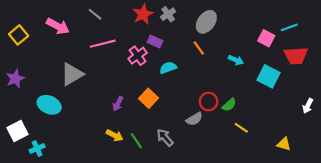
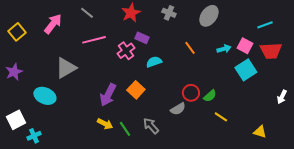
gray cross: (168, 14) -> (169, 13), moved, turned -32
gray ellipse: (206, 22) -> (209, 16), moved
pink arrow: (58, 26) -> (53, 24), turned -80
pink square: (266, 38) -> (245, 46), moved
orange line: (199, 48) -> (190, 48), moved
cyan arrow: (236, 60) -> (224, 49), moved, turned -40
cyan square: (269, 76) -> (246, 70), turned 30
purple arrow: (118, 104) -> (108, 95), size x1.6

